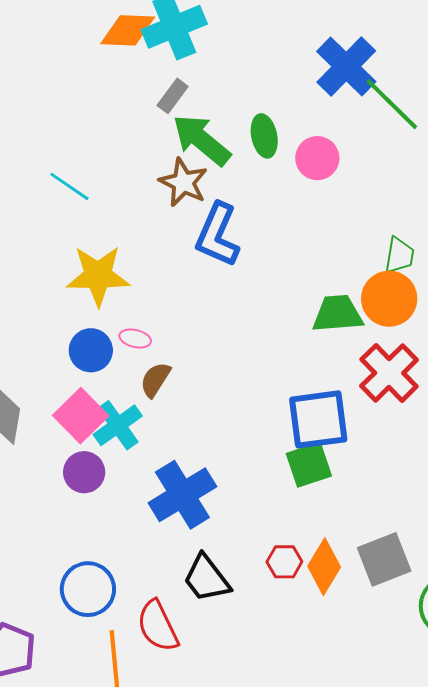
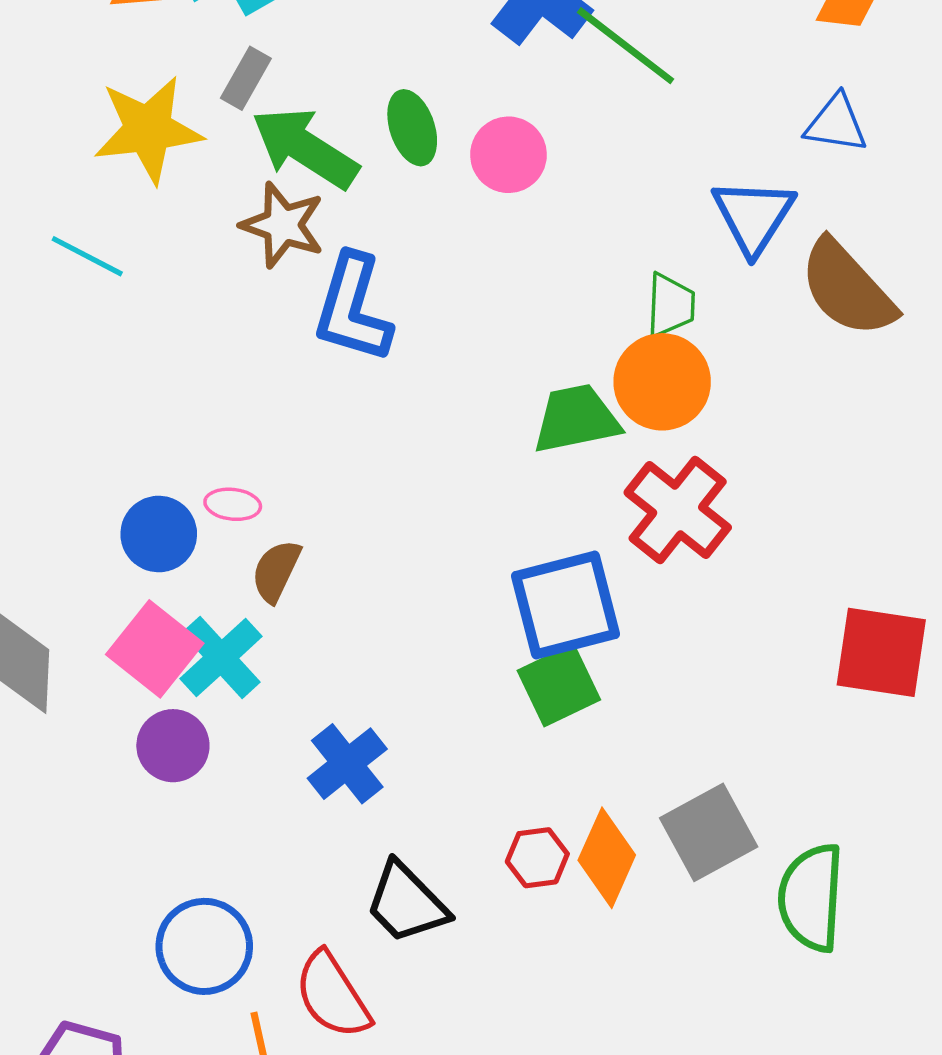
yellow star: (98, 276) -> (148, 129), moved
blue cross: (182, 495) -> (347, 764), size x0.7

